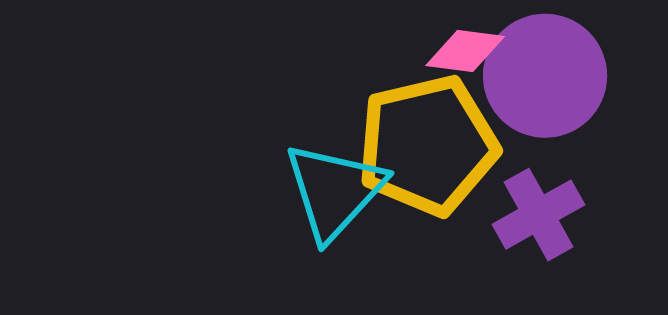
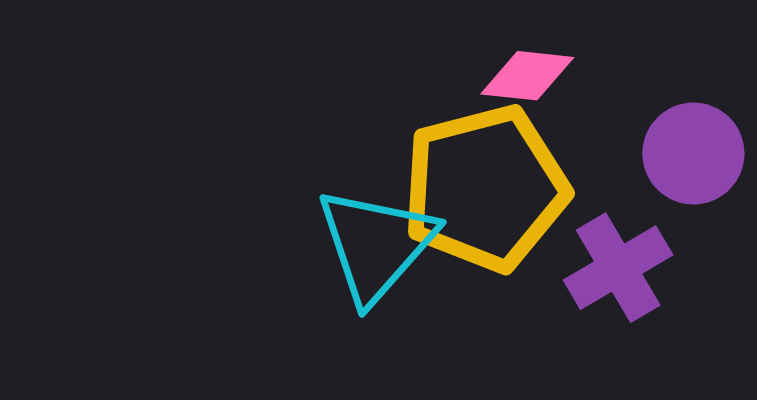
purple circle: (545, 76) -> (693, 153), moved, size x0.7

